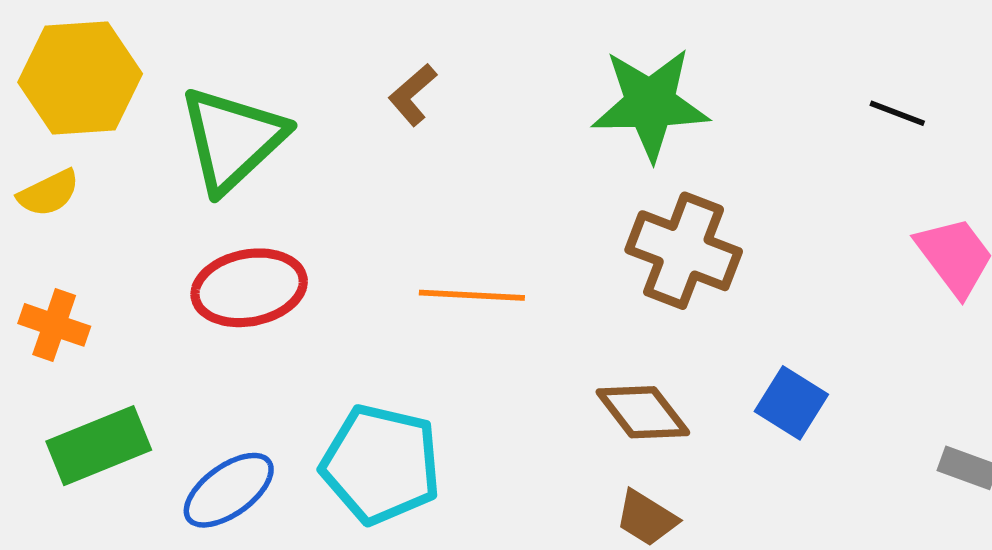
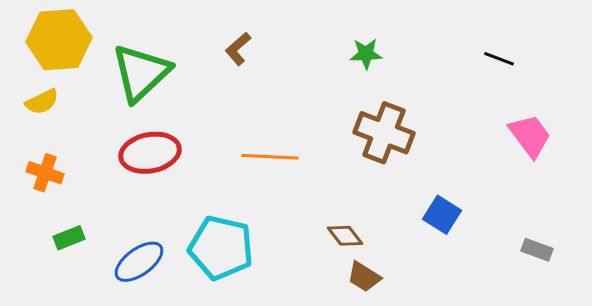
green star: (650, 104) -> (366, 54), size x0.5
brown diamond: (643, 412) -> (345, 236), moved, size x0.7
green rectangle: (99, 446) -> (69, 238), size x0.6

